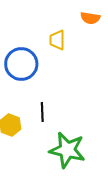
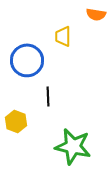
black line: (42, 112) -> (48, 96), moved

